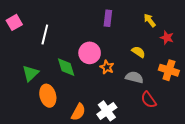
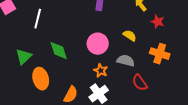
pink circle: (90, 53) -> (98, 44), moved
orange star: (107, 67) -> (101, 71), moved

